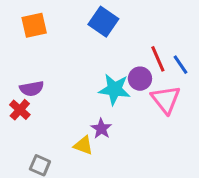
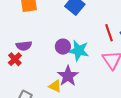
purple circle: (140, 79) -> (63, 47), moved
purple star: (101, 129) -> (68, 76), size x1.5

